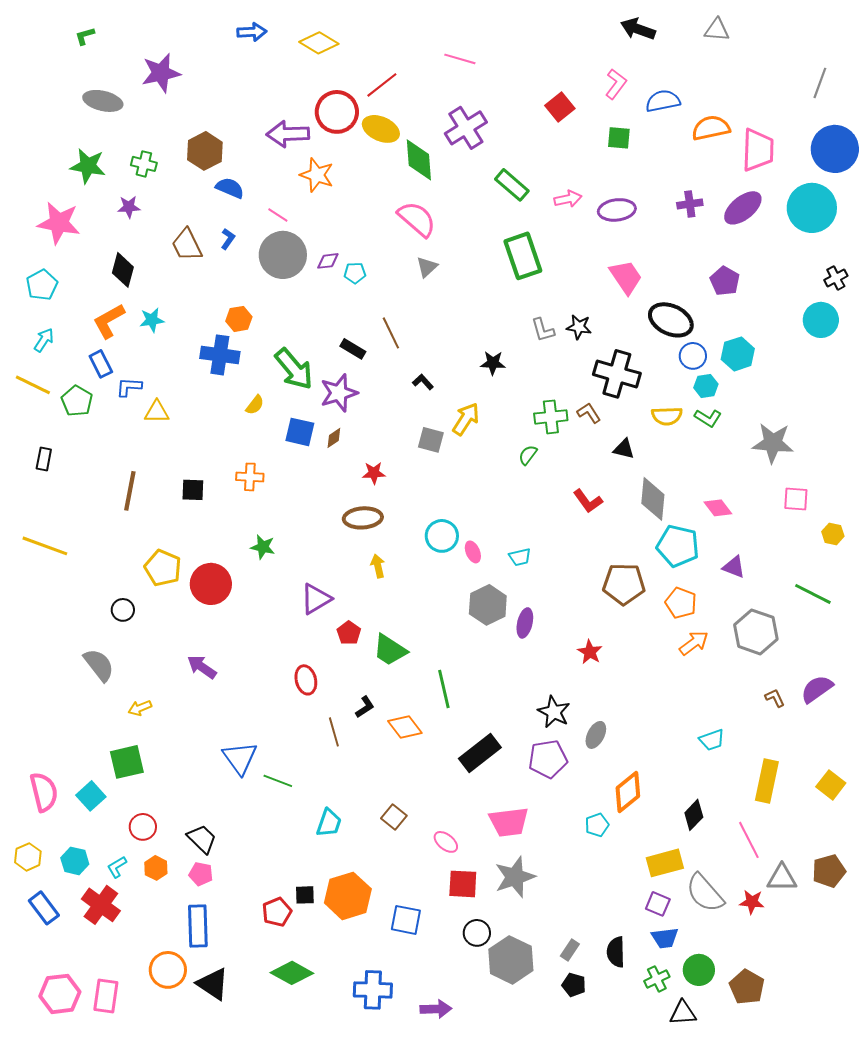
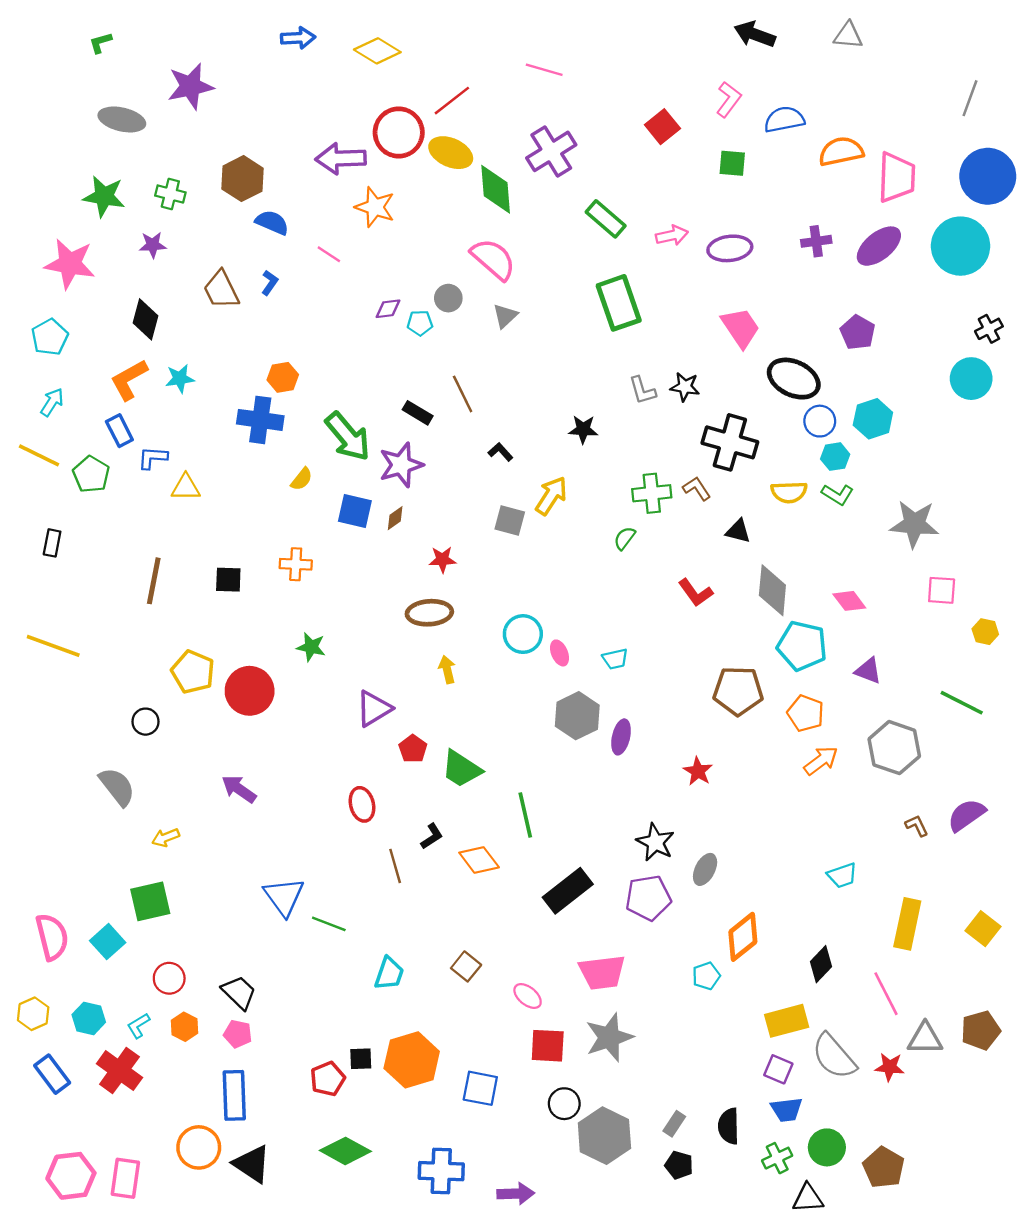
gray circle: (283, 255) -> (448, 298), moved, size x0.5

